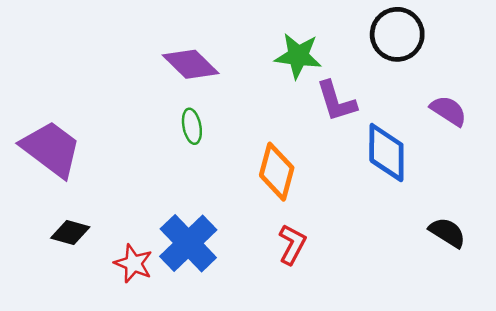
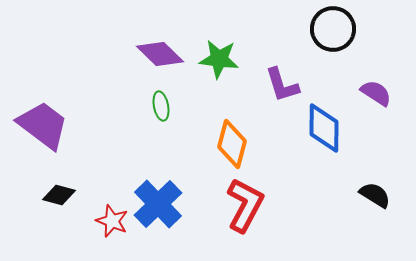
green star: (298, 56) -> (219, 59), moved
red L-shape: (292, 244) -> (245, 205), size x1.6

